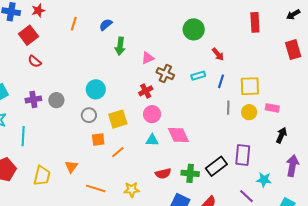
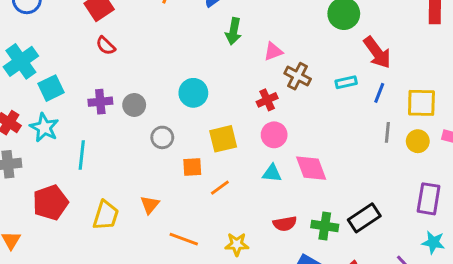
red arrow: (218, 54) -> (377, 53), size x1.6
gray circle: (89, 115) -> (162, 137), moved
purple rectangle: (243, 155) -> (429, 199), moved

